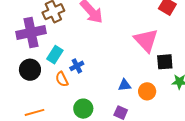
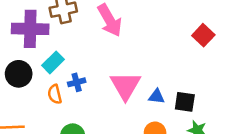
pink triangle: (146, 40) -> (125, 86), moved
blue triangle: (125, 85) -> (157, 96), moved

